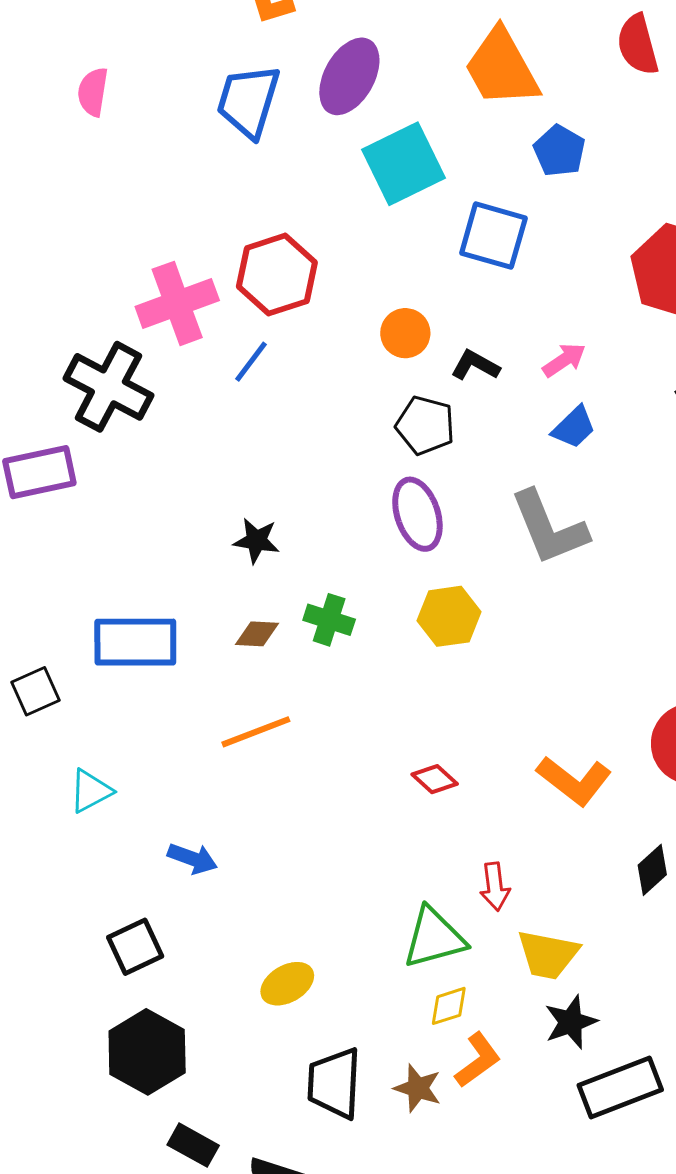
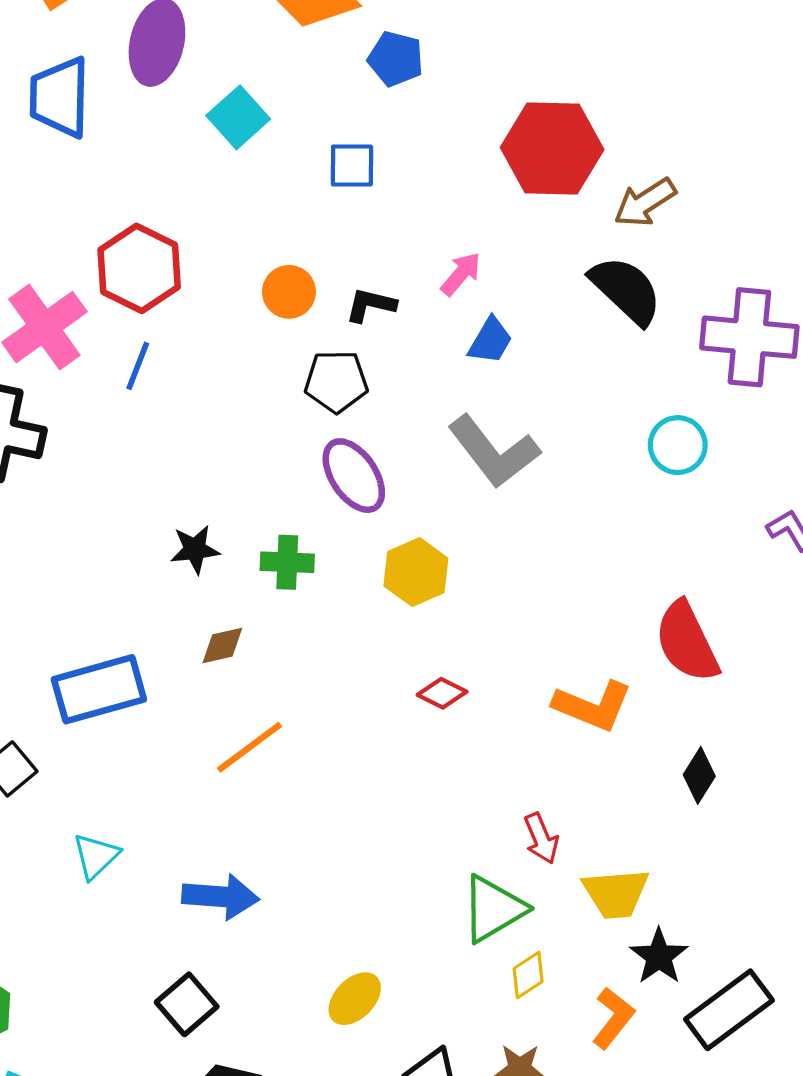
cyan square: (404, 164) -> (238, 117), size x0.7
blue square: (493, 236) -> (352, 166), size x0.7
green cross: (329, 620) -> (287, 562), moved
red diamond: (435, 779) -> (442, 693), moved
blue arrow: (192, 859) -> (221, 897), size x1.4
orange L-shape: (478, 1060) -> (613, 1018), moved

